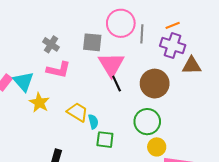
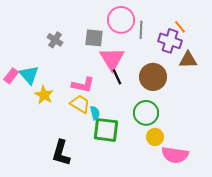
orange line: (173, 25) -> (180, 27), moved, turned 72
pink L-shape: (58, 70) -> (83, 85), moved
green square: (105, 140) -> (106, 130), size x1.5

